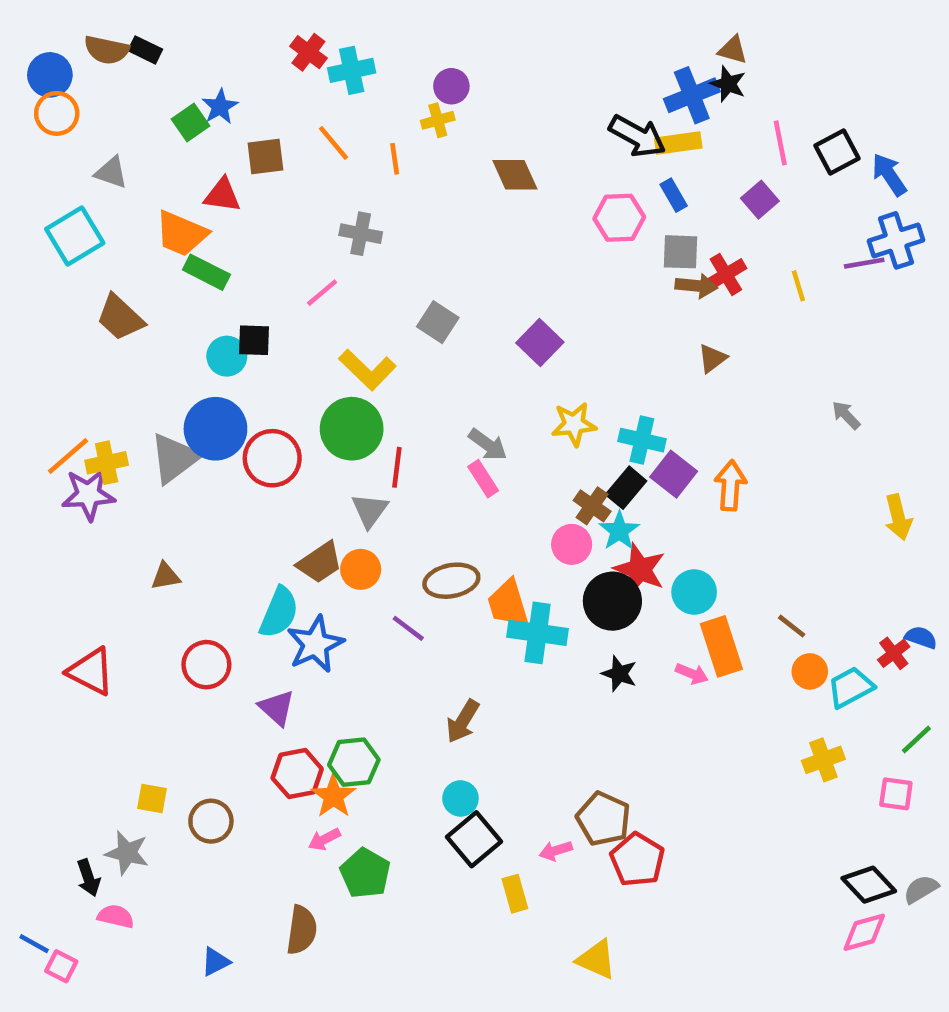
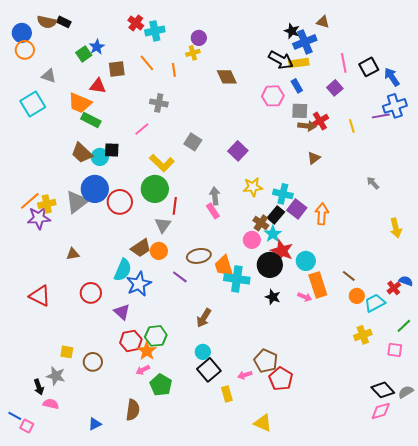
black star: (728, 84) -> (292, 31), moved
brown trapezoid: (120, 318) -> (82, 153), moved
gray arrow: (488, 445) -> (215, 196), turned -132

